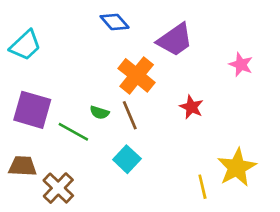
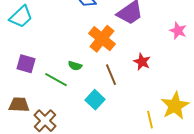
purple square: (32, 110) -> (26, 64), size x0.7
brown line: (130, 115) -> (111, 75), moved

